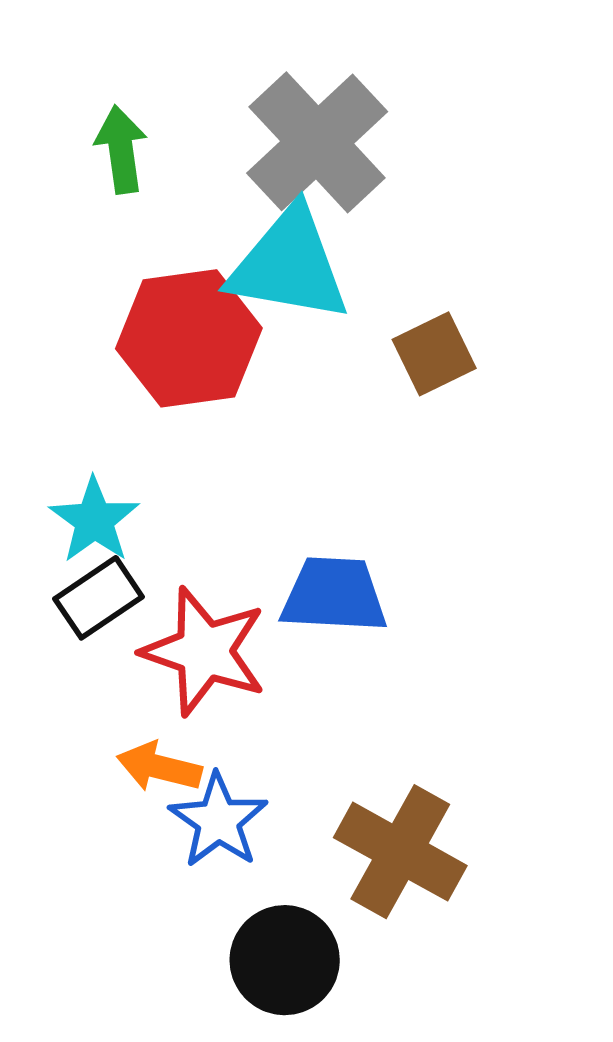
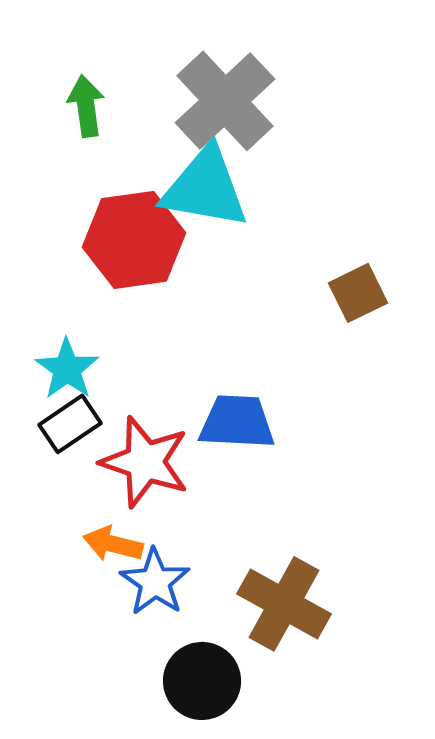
brown square: (434, 354) -> (358, 293), moved

